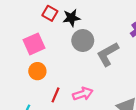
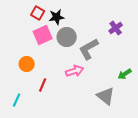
pink square: (34, 44) -> (43, 35), moved
pink arrow: (83, 94) -> (75, 71), moved

